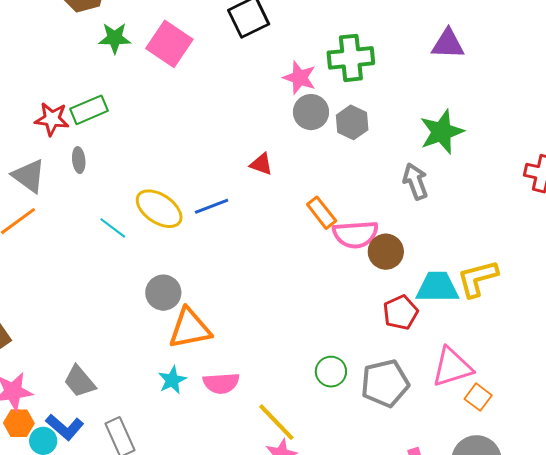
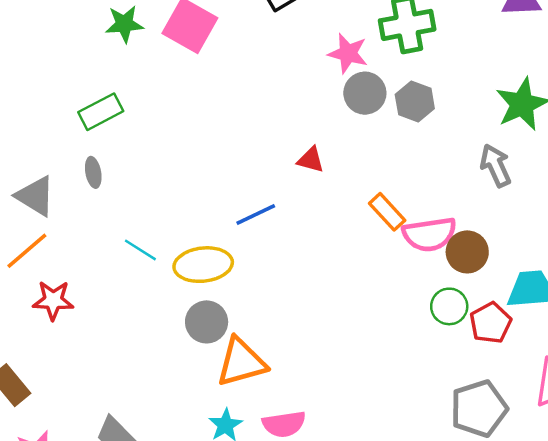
red star: (52, 119) -> (53, 300), moved
yellow ellipse: (159, 209) -> (203, 265), moved, turned -36
green circle: (331, 372) -> (449, 306), moved

